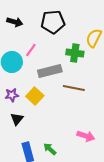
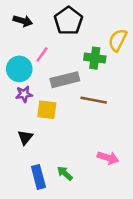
black pentagon: (53, 22) -> (68, 21), turned -30
purple star: (12, 95) -> (24, 94), moved
yellow square: (35, 96) -> (47, 110), turned -36

